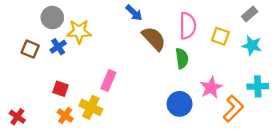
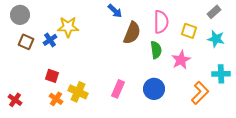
gray circle: (52, 18) -> (20, 15), moved
brown semicircle: (154, 39) -> (132, 33), turned 65
pink rectangle: (108, 81) -> (118, 89), moved
pink star: (211, 88) -> (181, 60), moved

